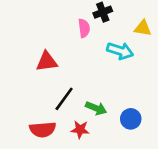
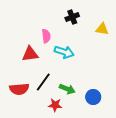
pink semicircle: (84, 28) -> (46, 36), moved
cyan arrow: (120, 51) -> (64, 52), moved
red semicircle: (43, 130) -> (19, 89), moved

